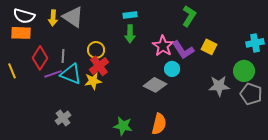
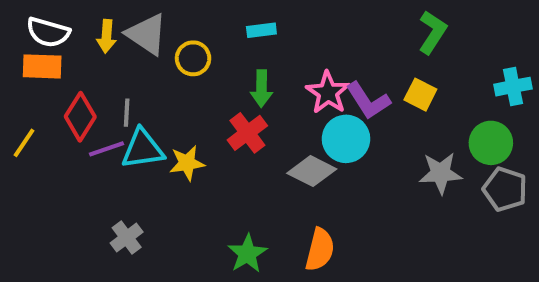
green L-shape: (189, 16) -> (433, 32), moved
green arrow: (130, 34) -> (261, 89), moved
yellow circle: (96, 50) -> (193, 58), moved
red cross: (99, 66) -> (247, 133), moved
cyan circle: (172, 69) -> (346, 139), size x1.5
yellow line: (12, 71) -> (24, 143), turned 56
cyan triangle: (71, 74) -> (143, 149), turned -30
green star: (123, 126) -> (247, 254), turned 30

